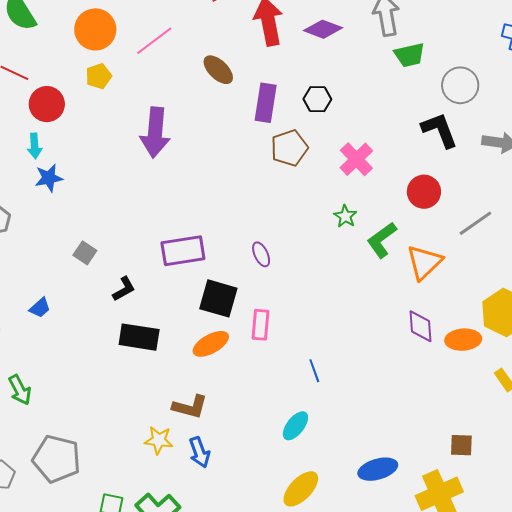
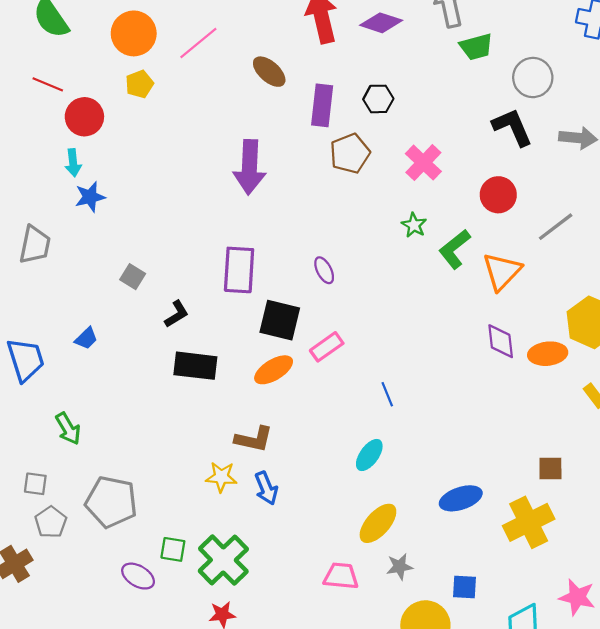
purple arrow: (155, 132) -> (250, 167), moved
purple rectangle: (183, 251) -> (239, 270), turned -75
pink rectangle: (261, 325) -> (327, 347), turned 52

